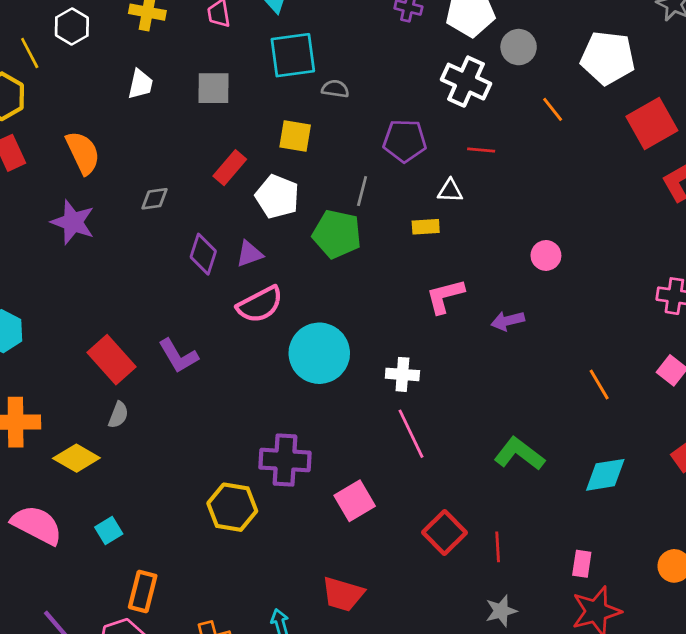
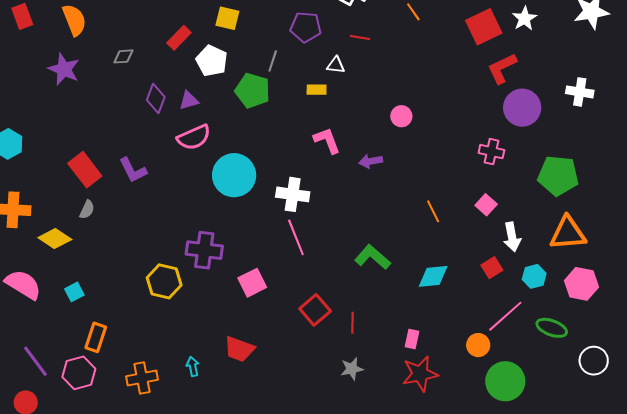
pink L-shape: (445, 296) -> (327, 140), turned 80
white cross: (402, 374) -> (293, 194), size x1.4

